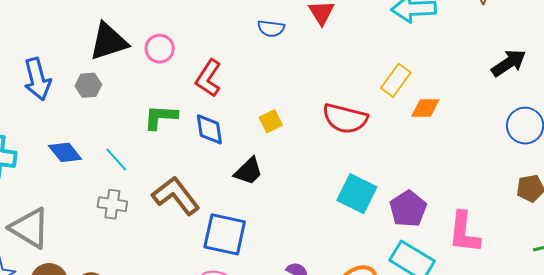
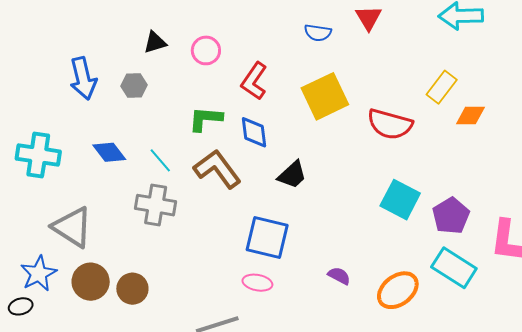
black triangle: (108, 42) -> (155, 42), size x0.6
yellow square: (271, 121) -> (325, 96), moved, size x2.0
brown L-shape: (176, 196) -> (217, 169), moved
gray cross: (112, 204) -> (156, 205), size x1.4

